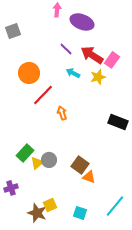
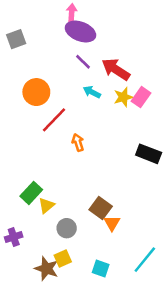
purple ellipse: (82, 22) -> (80, 32), moved
pink rectangle: (112, 60) -> (141, 97), moved
gray circle: (49, 160) -> (67, 228), moved
orange triangle: (89, 177) -> (112, 223), turned 40

